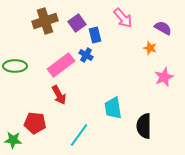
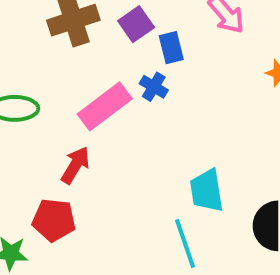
red arrow: (59, 95) -> (75, 165), moved, turned -120
cyan line: (79, 135) -> (185, 244), moved, turned -55

